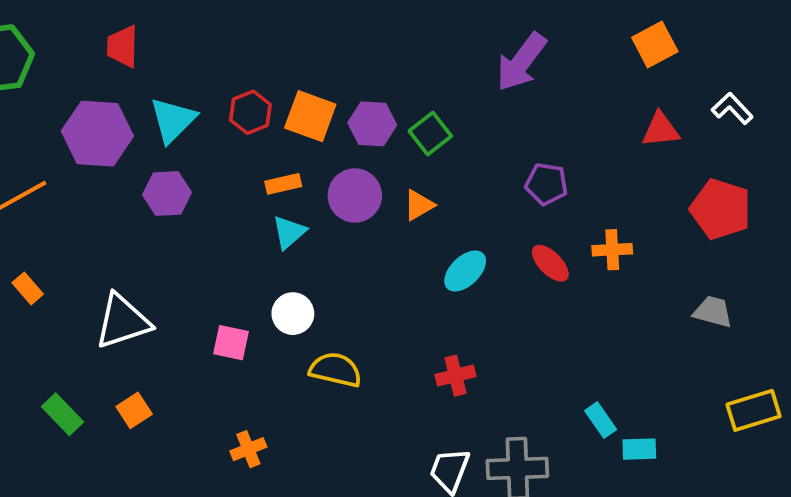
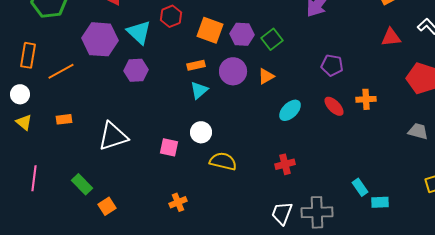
red hexagon: (250, 112) -> (171, 16), moved
cyan triangle: (173, 120) -> (139, 32), turned -32
orange rectangle: (28, 288) -> (64, 119), turned -56
orange square: (134, 410) -> (107, 206), moved

